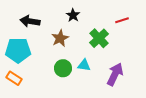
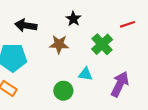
brown star: (60, 38) -> (59, 44), turned 30
green circle: (63, 68) -> (63, 91), moved

